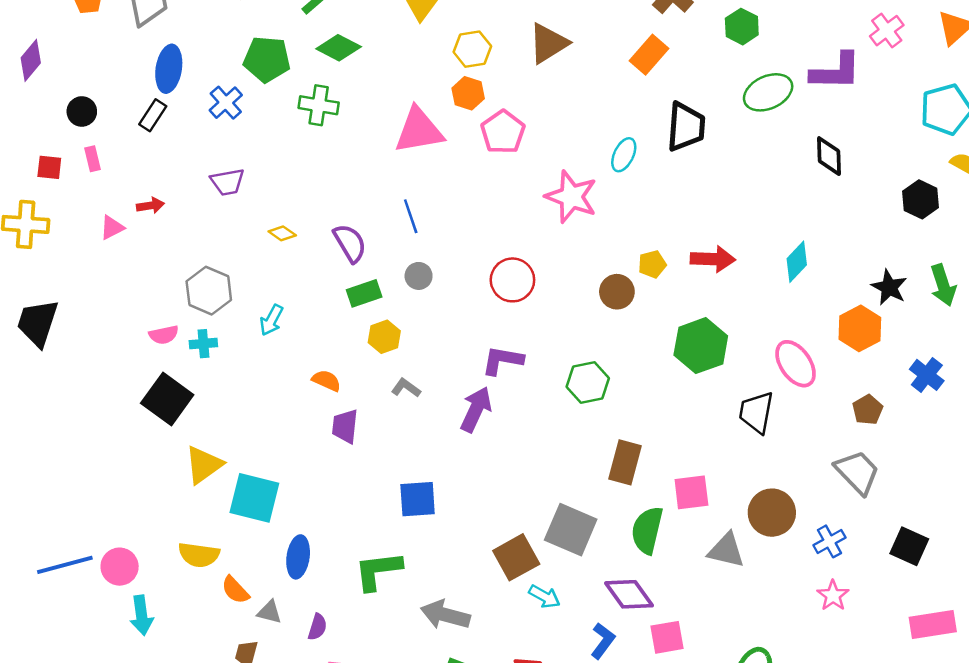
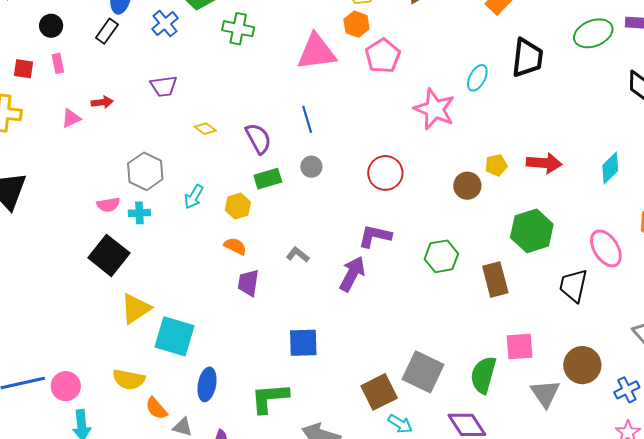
yellow hexagon: (384, 337) -> (238, 206), moved
brown rectangle: (625, 462) -> (495, 280), moved, turned -32
gray triangle: (726, 550) -> (545, 393), turned 40

